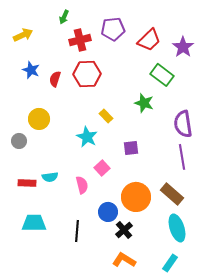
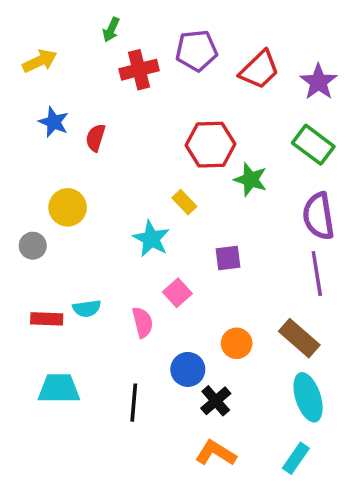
red hexagon: (87, 74) -> (210, 145), moved
green rectangle: (162, 75) -> (313, 145), moved
orange circle: (136, 197) -> (237, 343), size x0.6

